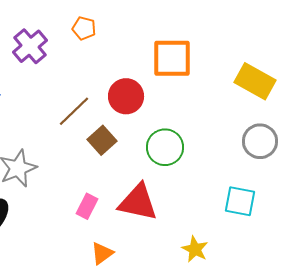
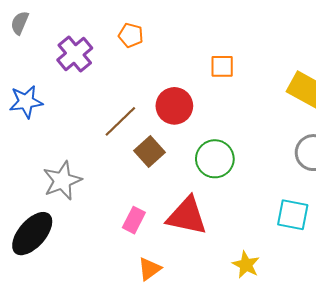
orange square: (172, 58) -> (222, 66), size x0.6

